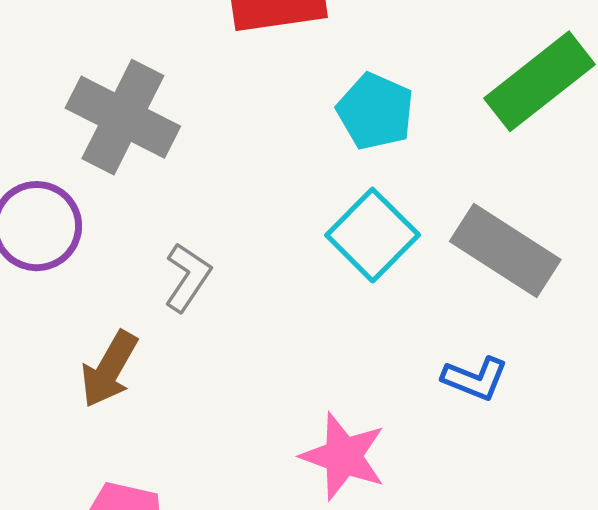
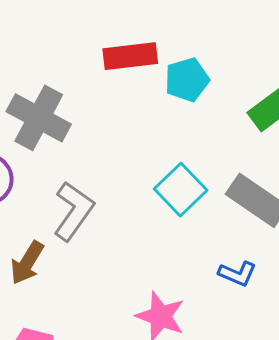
cyan pentagon: (375, 111) -> (187, 80), moved, turned 30
gray L-shape: (188, 277) -> (74, 211), size x1.5

